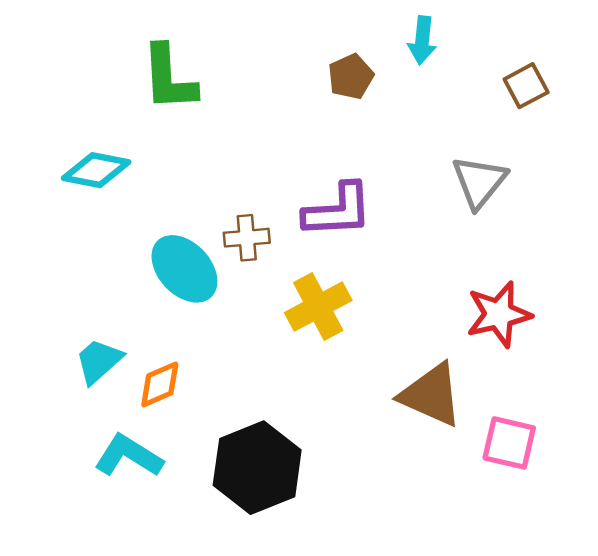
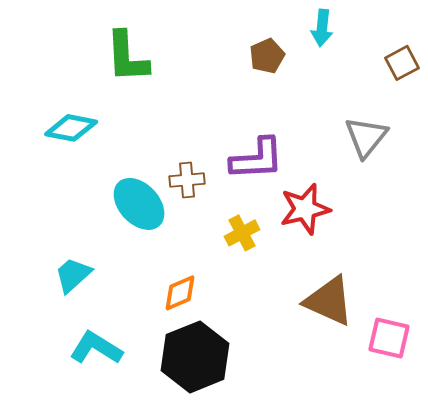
yellow cross: (318, 307) -> (242, 233), size x0.7
red star: (499, 314) -> (305, 209), moved
orange diamond: (160, 384) -> (180, 293), moved

